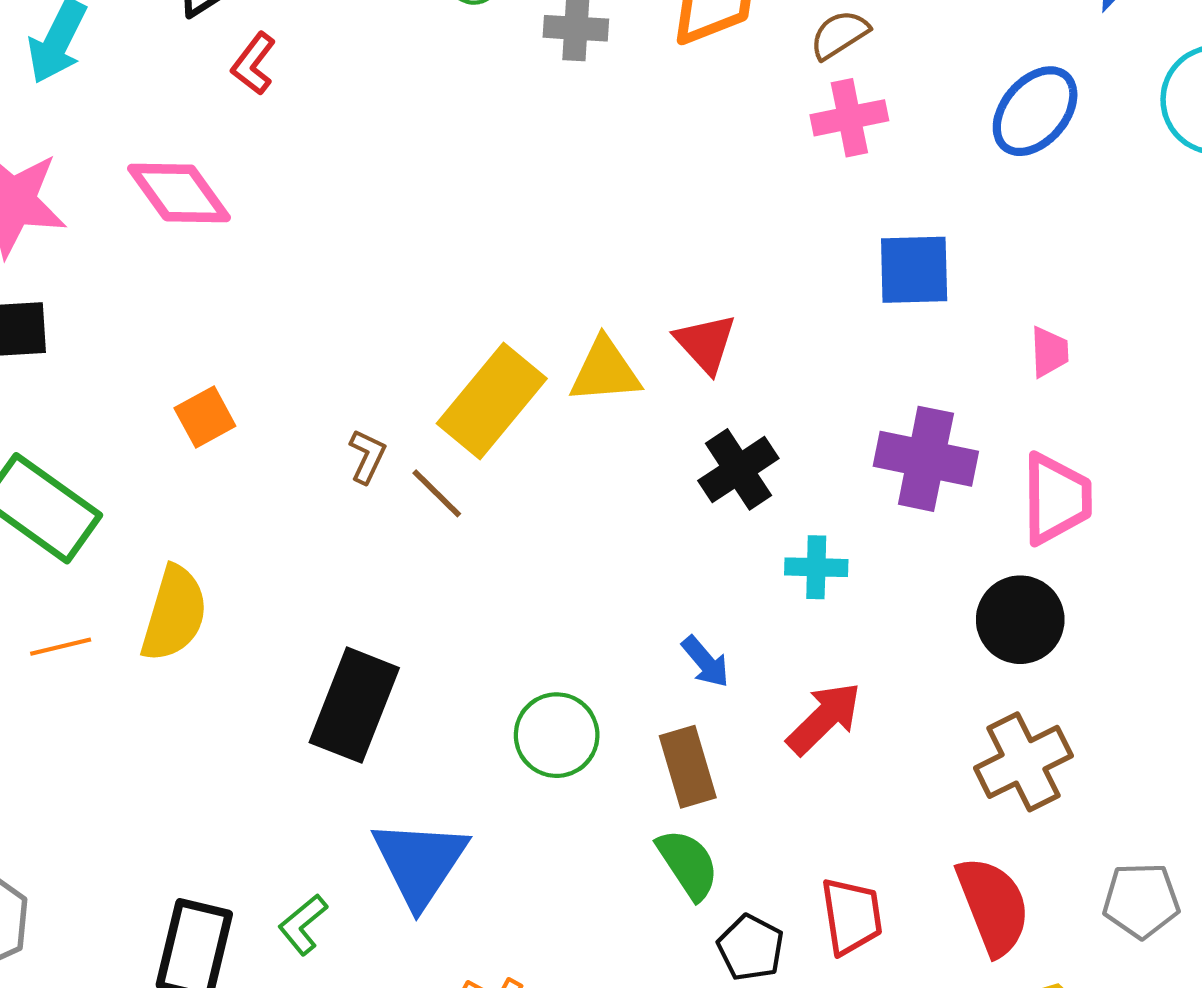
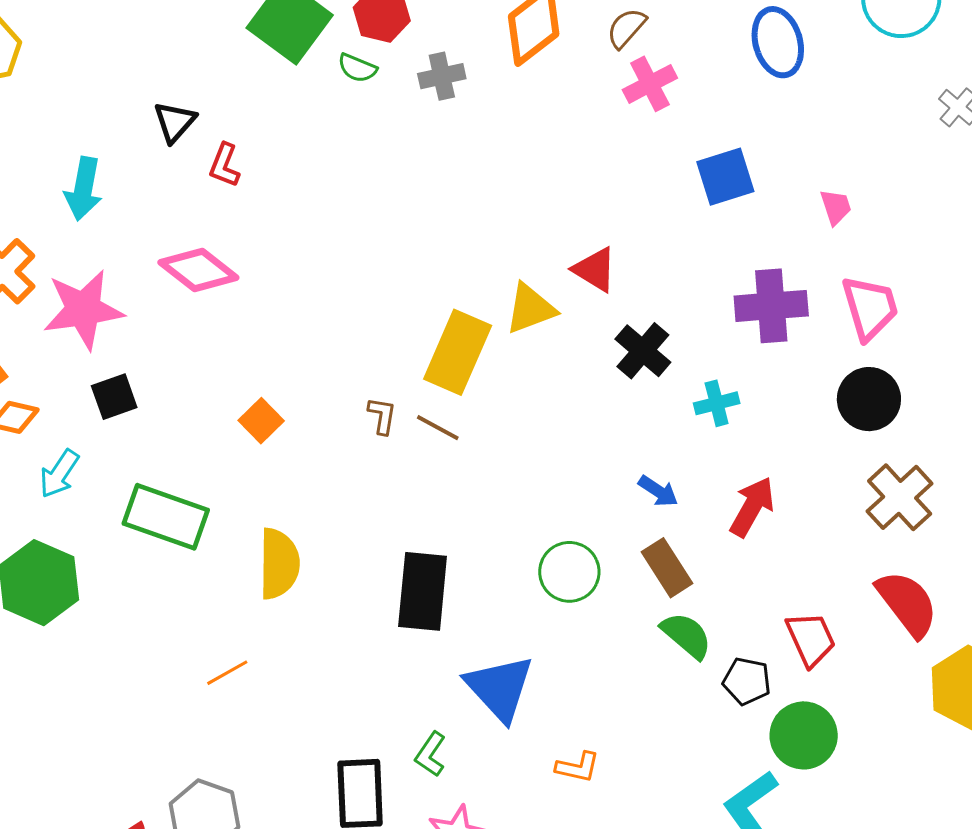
blue ellipse: (1035, 111) -> (778, 42), turned -40
orange line: (61, 647) -> (227, 673), moved

